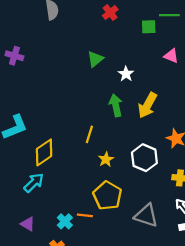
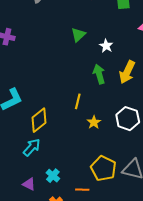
yellow pentagon: (107, 196) -> (103, 168), moved
orange line: (85, 215) -> (82, 190), moved
cyan cross: (65, 221) -> (53, 176), moved

